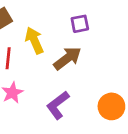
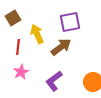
purple square: (80, 24) -> (70, 22), size x1.5

